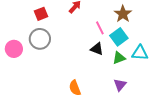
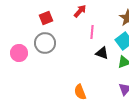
pink line: (100, 28) -> (92, 32), moved, turned 32

